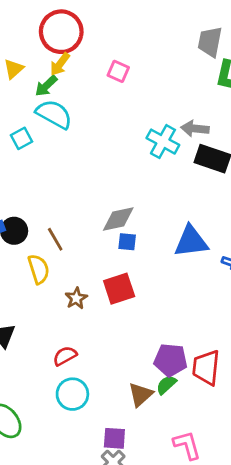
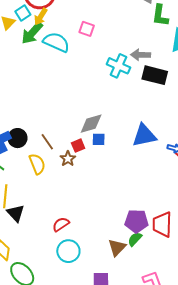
pink square: (118, 71) -> (87, 29), moved
green arrow: (46, 86) -> (32, 33), size x1.4
cyan semicircle: (54, 114) -> (56, 42), moved
cyan square: (22, 138) -> (23, 13), moved
red square: (119, 289) -> (78, 146), moved, size x0.6
brown star: (76, 298) -> (68, 159), moved

